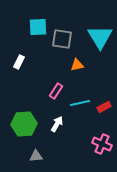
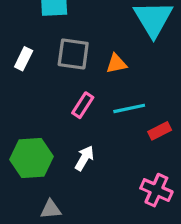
gray square: (62, 39) -> (73, 54), moved
cyan line: (80, 103) -> (129, 108), moved

